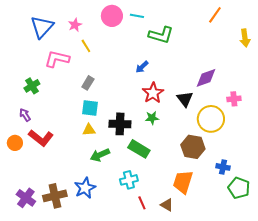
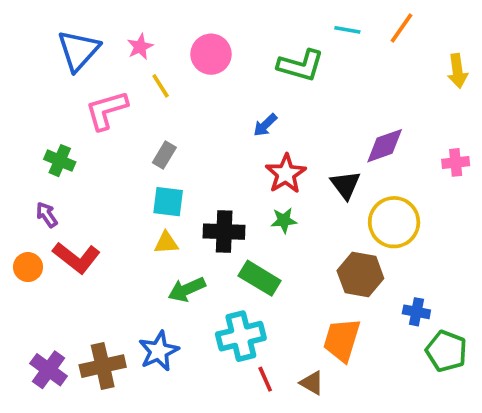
pink circle: (112, 16) -> (211, 54), moved
cyan line: (137, 16) -> (347, 30), moved
pink L-shape: (57, 59) -> (106, 110), turned -30
green cross: (32, 86) -> (60, 161), turned -35
pink cross: (234, 99) -> (456, 162), moved
cyan cross: (129, 180) -> (241, 336), size x1.4

